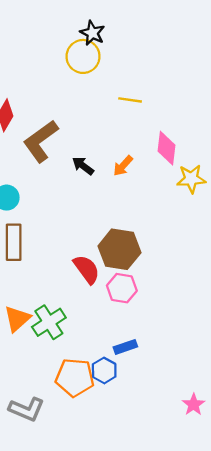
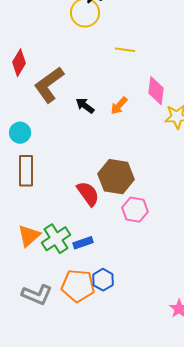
pink hexagon: (122, 288) -> (135, 210), moved
blue rectangle: (125, 347) -> (83, 243), moved
gray L-shape: (27, 409) -> (37, 295), moved

